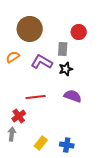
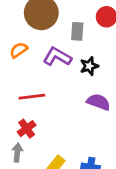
gray rectangle: (63, 49) -> (77, 31), moved
red line: (36, 97) -> (32, 97), moved

